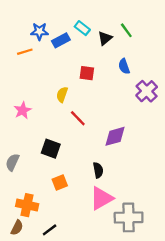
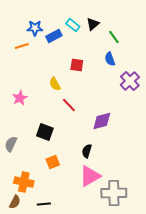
green line: (126, 30) -> (114, 37), moved
black triangle: (105, 38) -> (93, 24), moved
yellow semicircle: (62, 95) -> (55, 84), turned -48
black semicircle: (98, 170) -> (87, 151), turned -152
black line: (50, 230) -> (44, 204), turned 32

